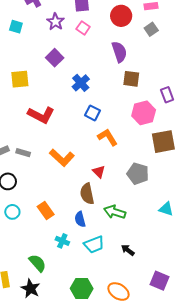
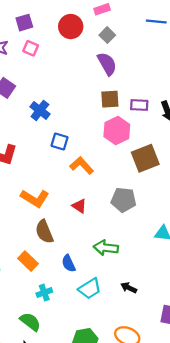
purple semicircle: (119, 52) -> (107, 64), moved
brown square: (131, 79) -> (110, 99), moved
purple rectangle: (167, 95) -> (139, 105), turned -56
brown semicircle: (87, 194) -> (44, 232), moved
cyan cross: (62, 241) -> (44, 293), moved, turned -32

